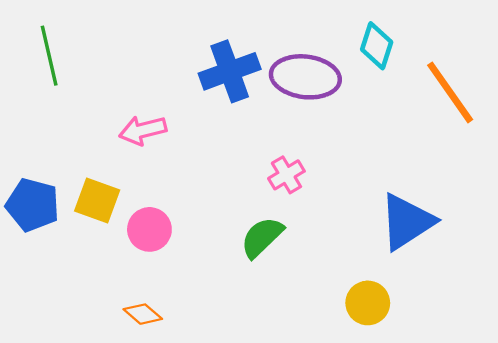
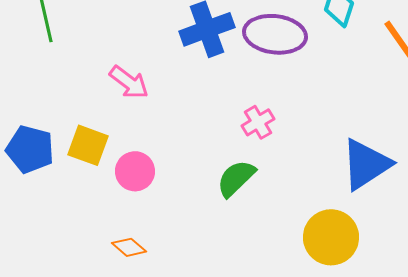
pink arrow: (143, 130) -> (129, 82), turned -129
yellow circle: (368, 303) -> (331, 237), size x1.4

